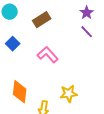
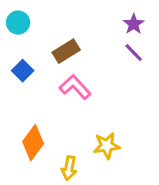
brown rectangle: (42, 20) -> (66, 51), moved
orange diamond: (20, 92) -> (33, 143), turned 30

